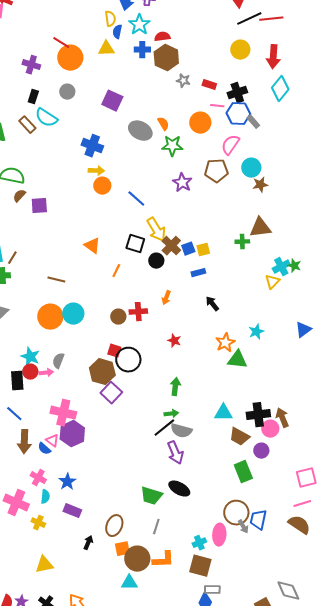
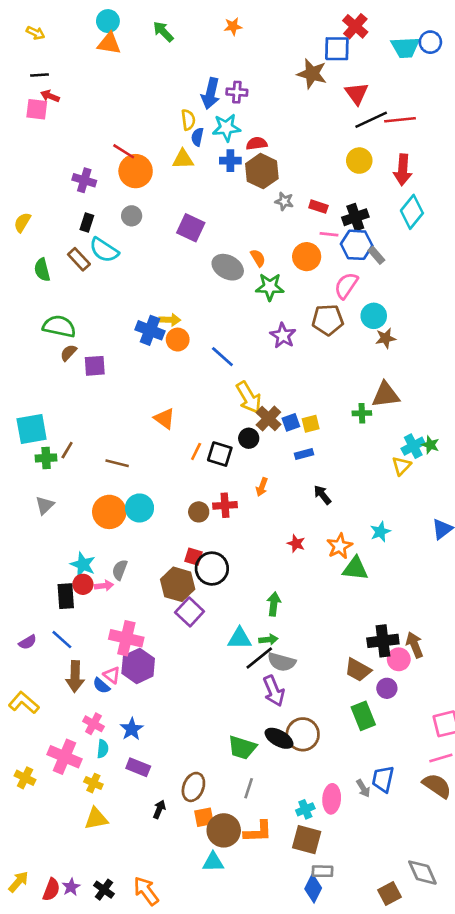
cyan star: (139, 25) -> (226, 128), turned 30
blue cross: (92, 146) -> (150, 330), moved
black square: (135, 244) -> (220, 454), moved
brown line: (12, 258) -> (67, 450), moved
red star: (174, 341) -> (296, 544), moved
cyan triangle: (223, 413) -> (240, 638), moved
brown circle: (236, 513) -> (303, 734), moved
yellow triangle: (44, 565) -> (96, 819), moved

